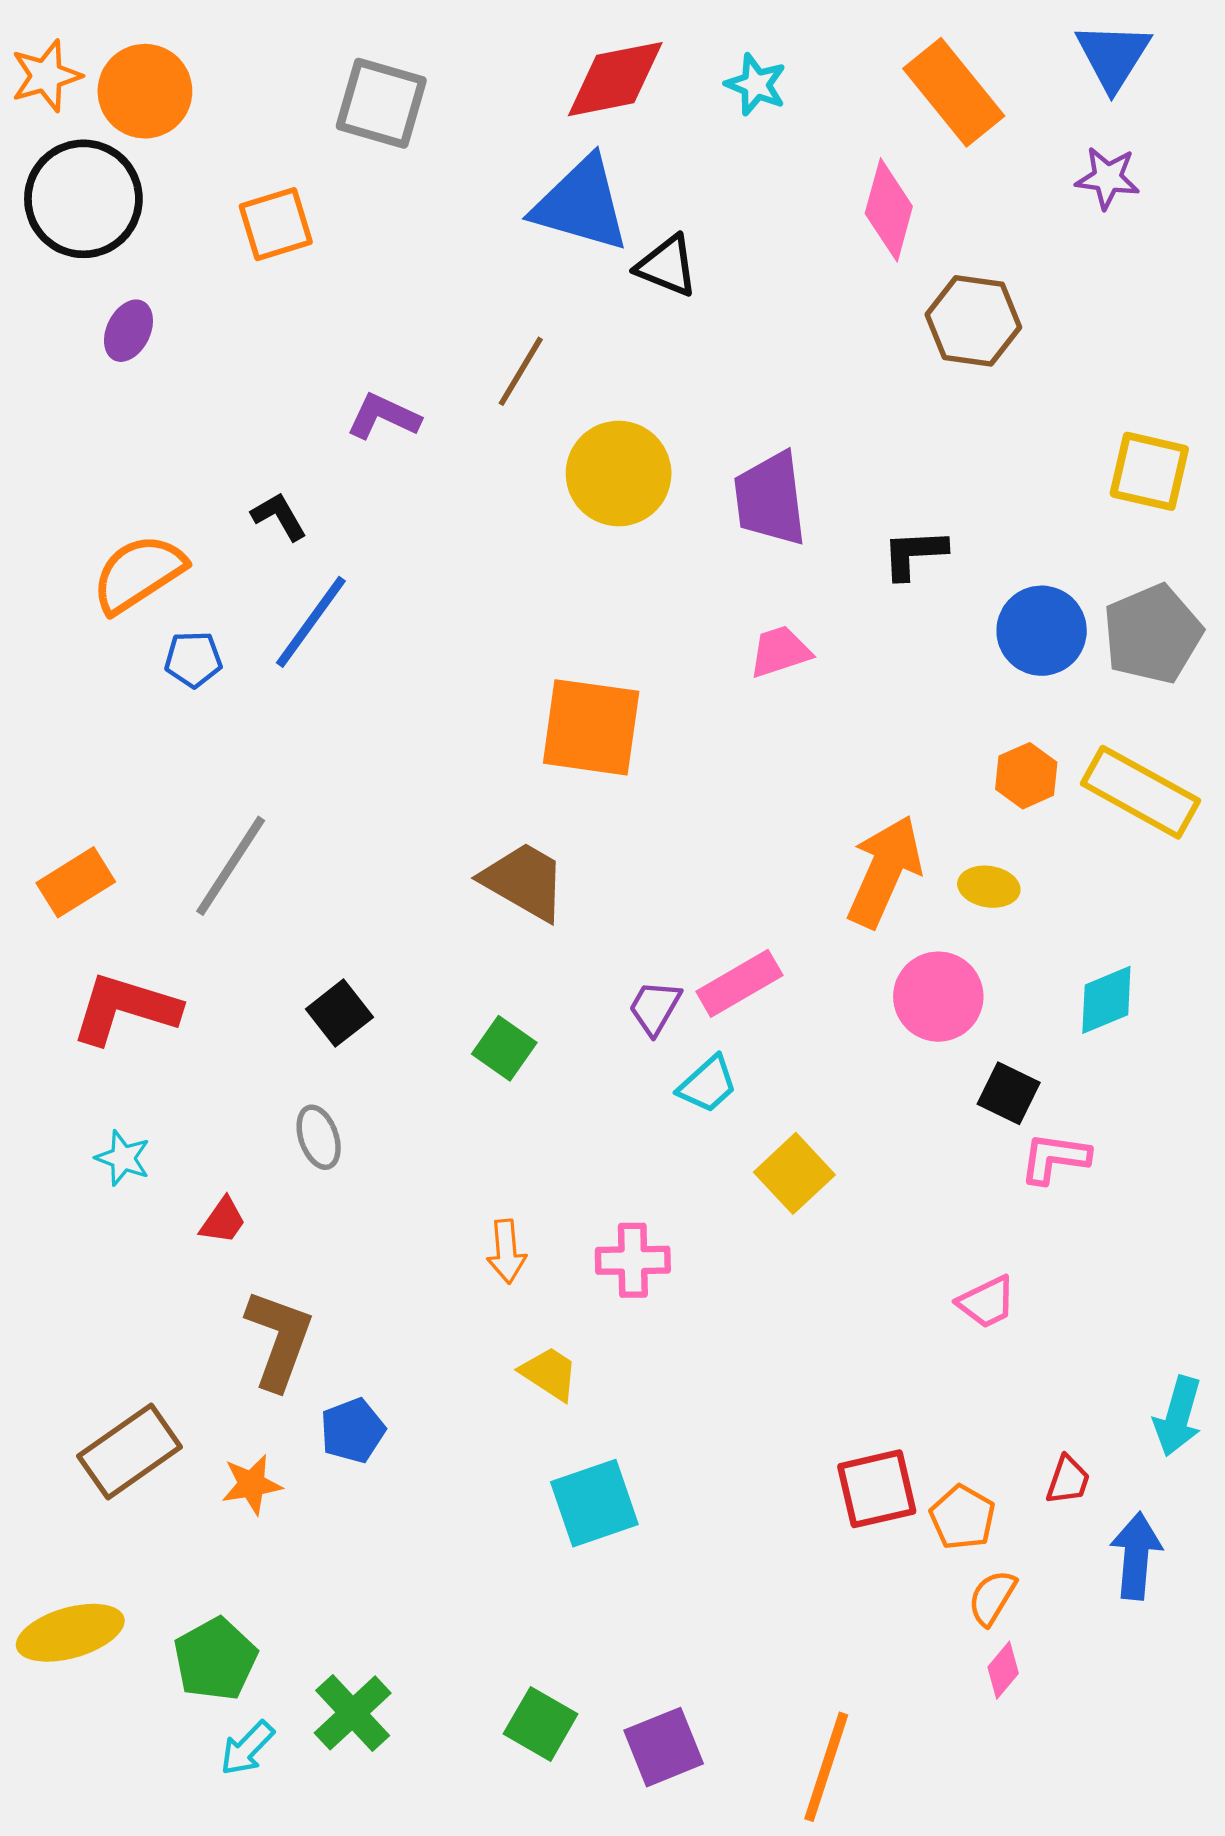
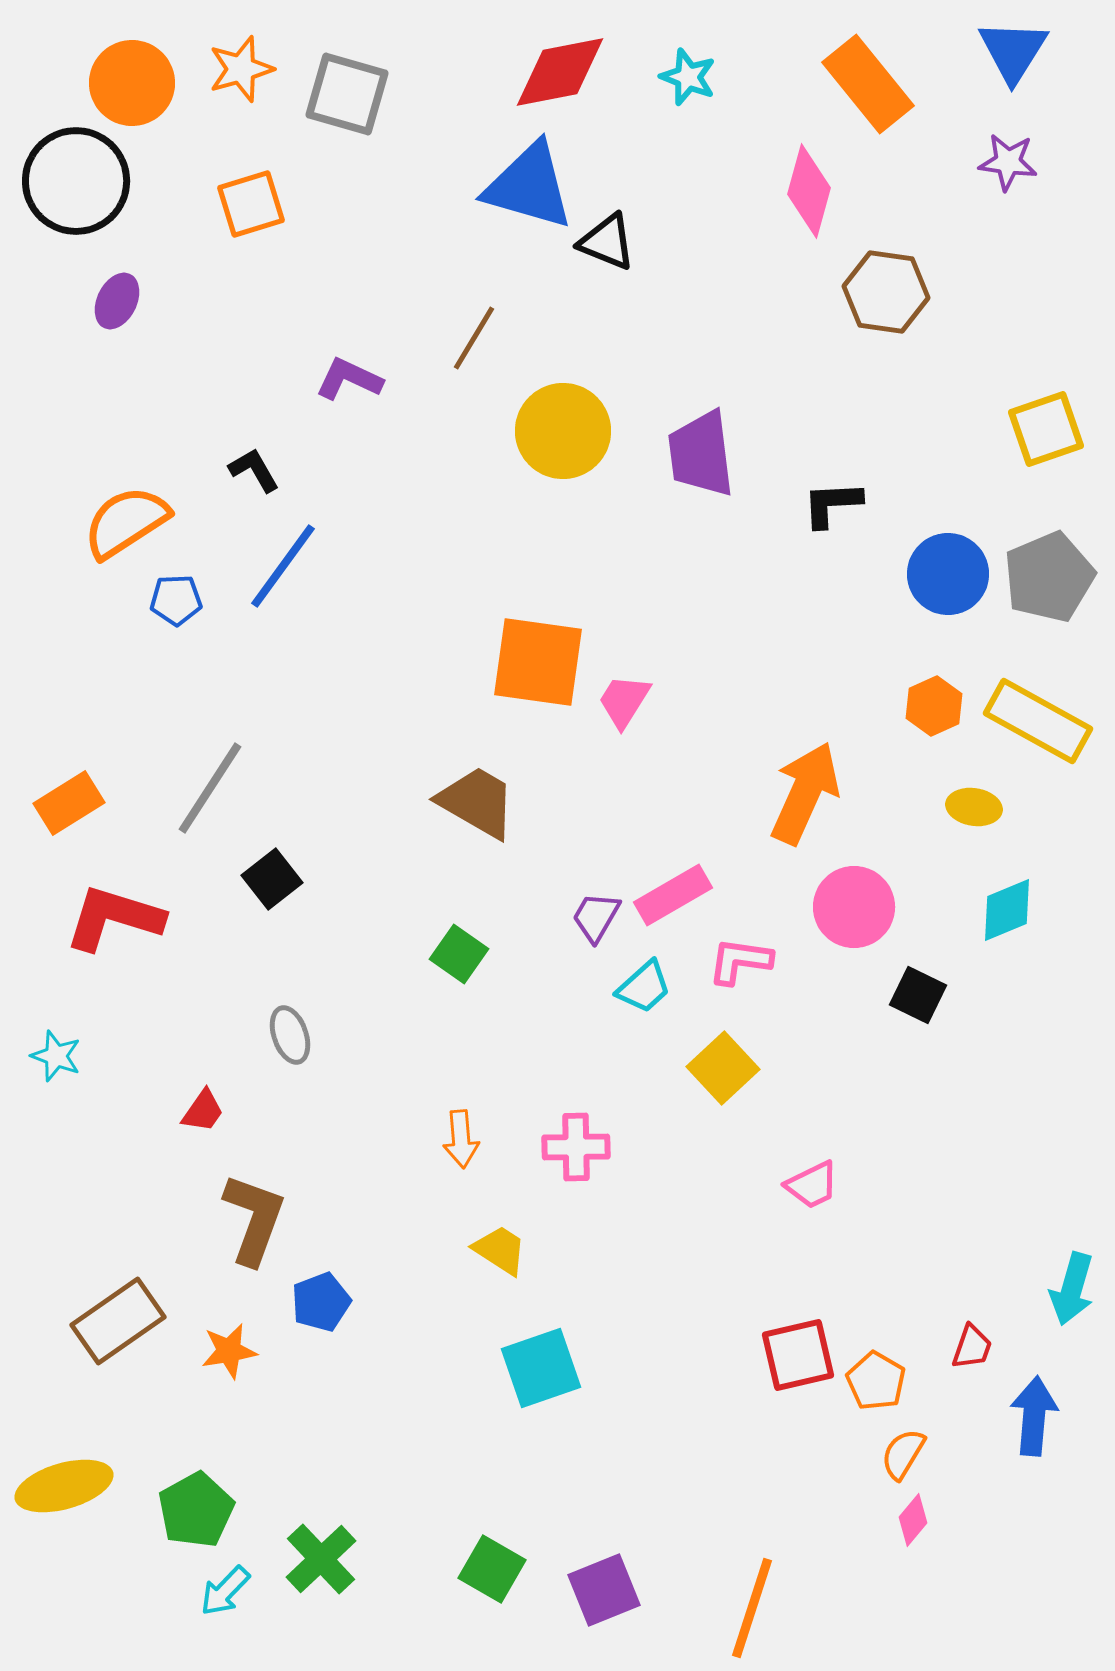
orange star: (46, 76) -> (241, 69), moved
yellow square: (1149, 471) -> (1046, 429), turned -32
pink trapezoid: (780, 652) -> (624, 701), moved, turned -40
yellow ellipse: (989, 887) -> (974, 807), moved
black square: (339, 1013) -> (272, 879), moved
cyan star: (123, 1158) -> (56, 1056), moved
pink L-shape: (1055, 1158) -> (740, 961), moved
pink trapezoid: (987, 1302) -> (812, 1185), moved

